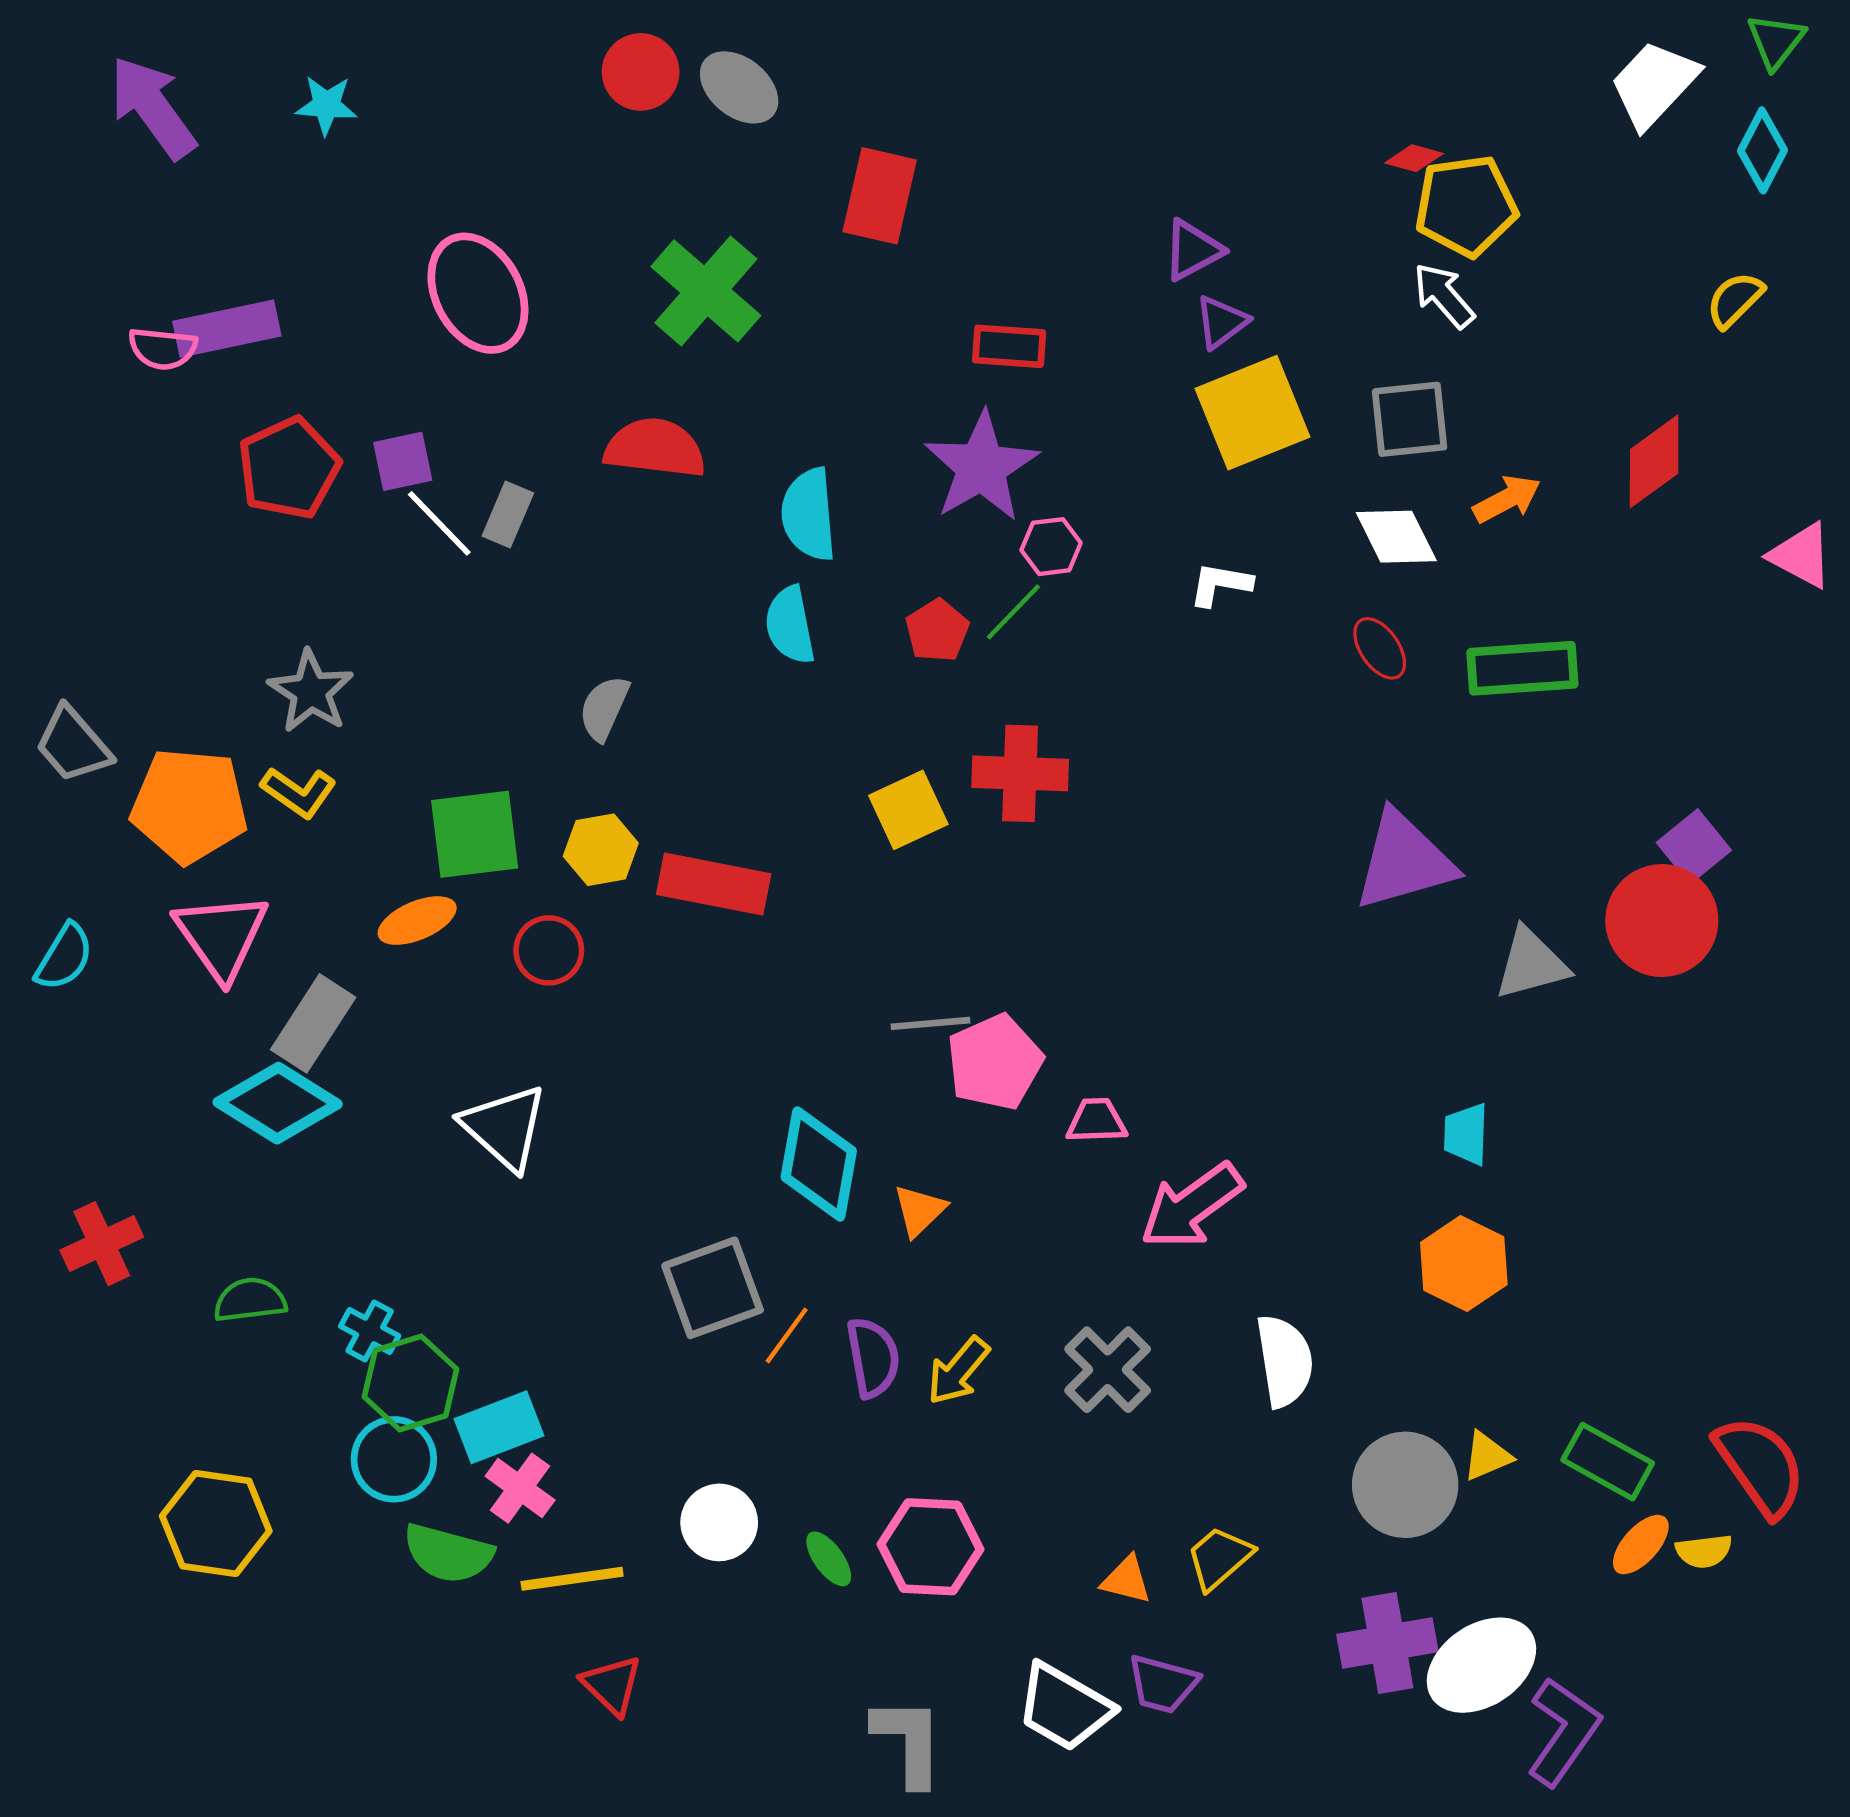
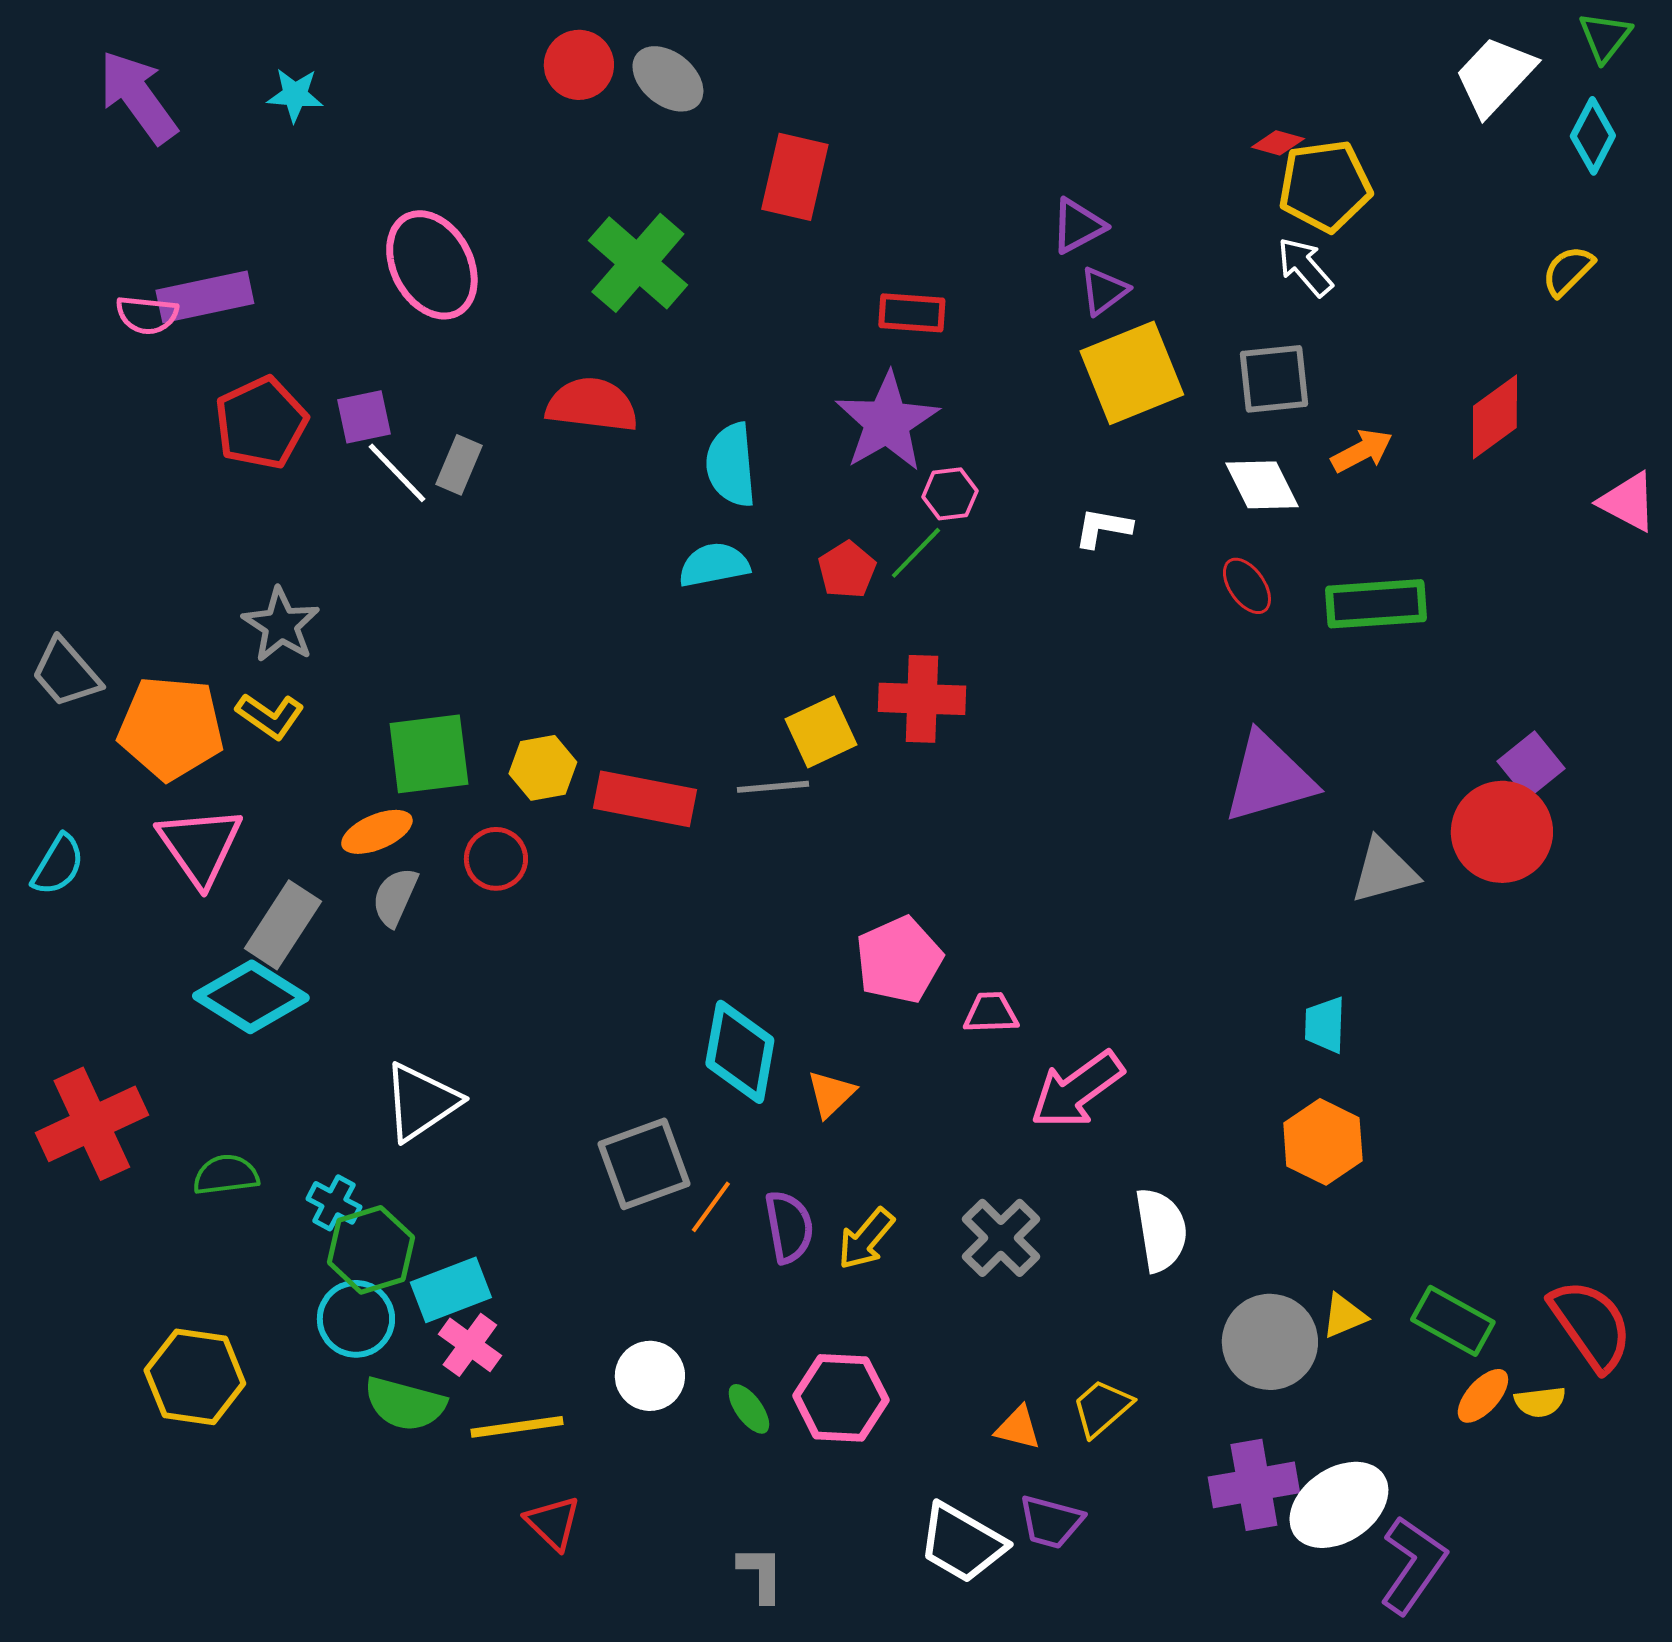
cyan semicircle: (790, 625) -> (714, 565), turned 90
gray semicircle: (604, 708) -> (395, 897), moved
gray line: (930, 1023) -> (773, 787), moved
white triangle: (505, 1127) -> (421, 1102), moved, turned 44
red cross: (102, 1244) -> (92, 1124), size x1.5
gray L-shape: (908, 1741) -> (761, 1574), moved, size x0.7

